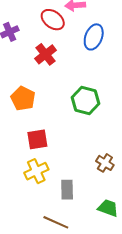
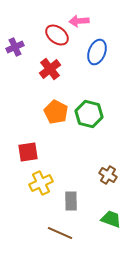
orange pentagon: (23, 98) -> (56, 112), moved
red square: (37, 139) -> (28, 152), moved

